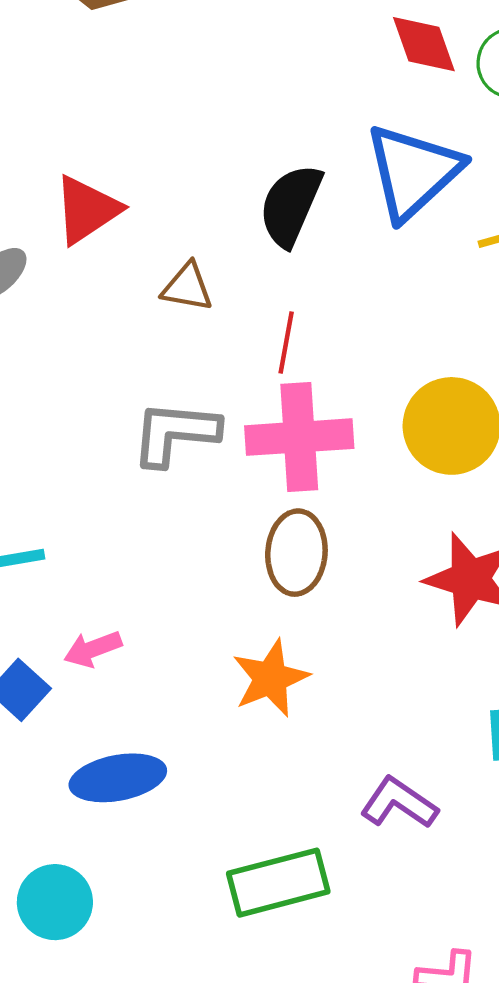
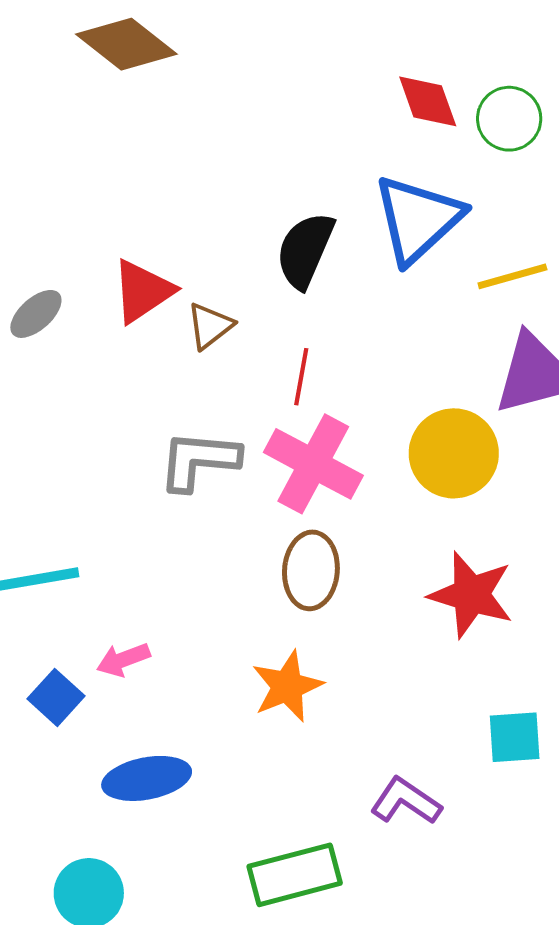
red triangle: (87, 210) -> (143, 291), moved
brown triangle: (187, 287) -> (210, 326), turned -48
pink cross: (299, 437) -> (313, 464), turned 32

